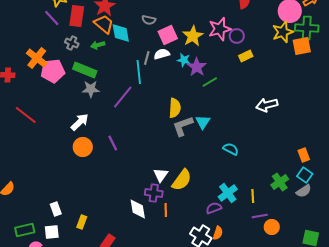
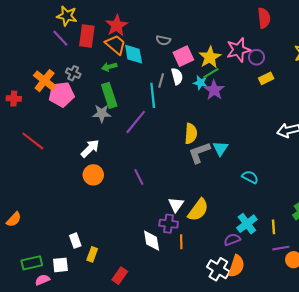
gray cross: (72, 43) -> (73, 73), moved
white semicircle: (162, 54) -> (177, 76), turned 91
green rectangle: (85, 70) -> (109, 95), moved, turned 50
green line: (210, 82) -> (211, 73), moved
purple line: (113, 143) -> (139, 177), moved
white rectangle: (56, 209) -> (75, 241), moved
orange semicircle: (218, 233) -> (236, 266), size x1.5

